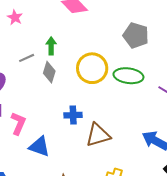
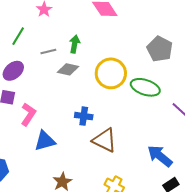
gray diamond: (49, 72) -> (68, 69), turned 75
brown triangle: (98, 135) -> (105, 140), turned 32
blue triangle: (39, 147) -> (45, 141), turned -45

